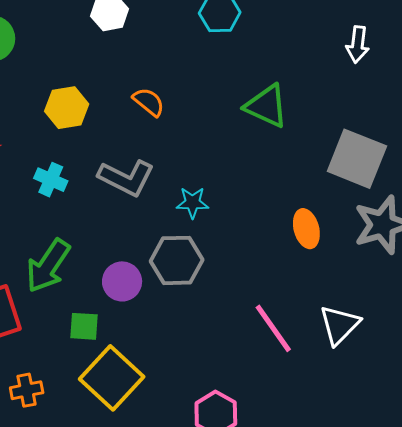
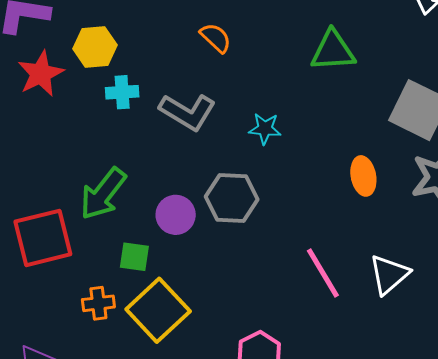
green triangle: (266, 106) -> (333, 51), turned -33
yellow hexagon: (67, 108) -> (95, 47), moved
cyan cross: (51, 180) -> (122, 92), moved, turned -32
cyan star: (193, 203) -> (265, 129), moved
orange cross: (27, 390) -> (98, 303), moved

